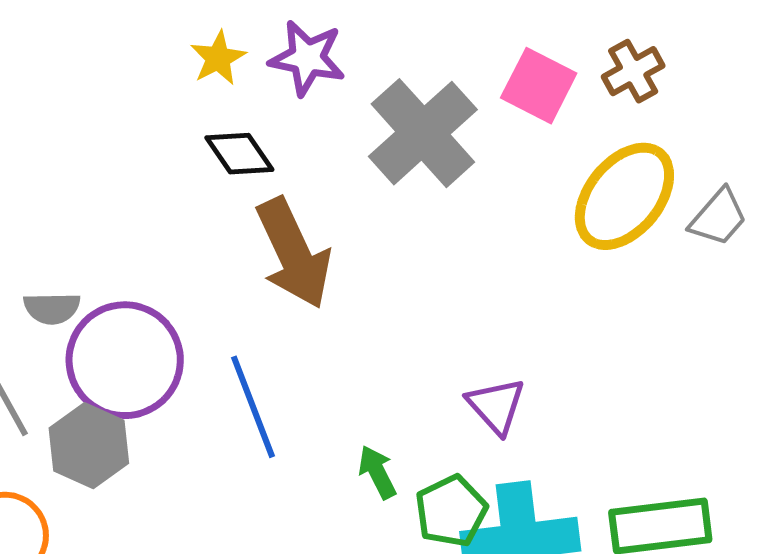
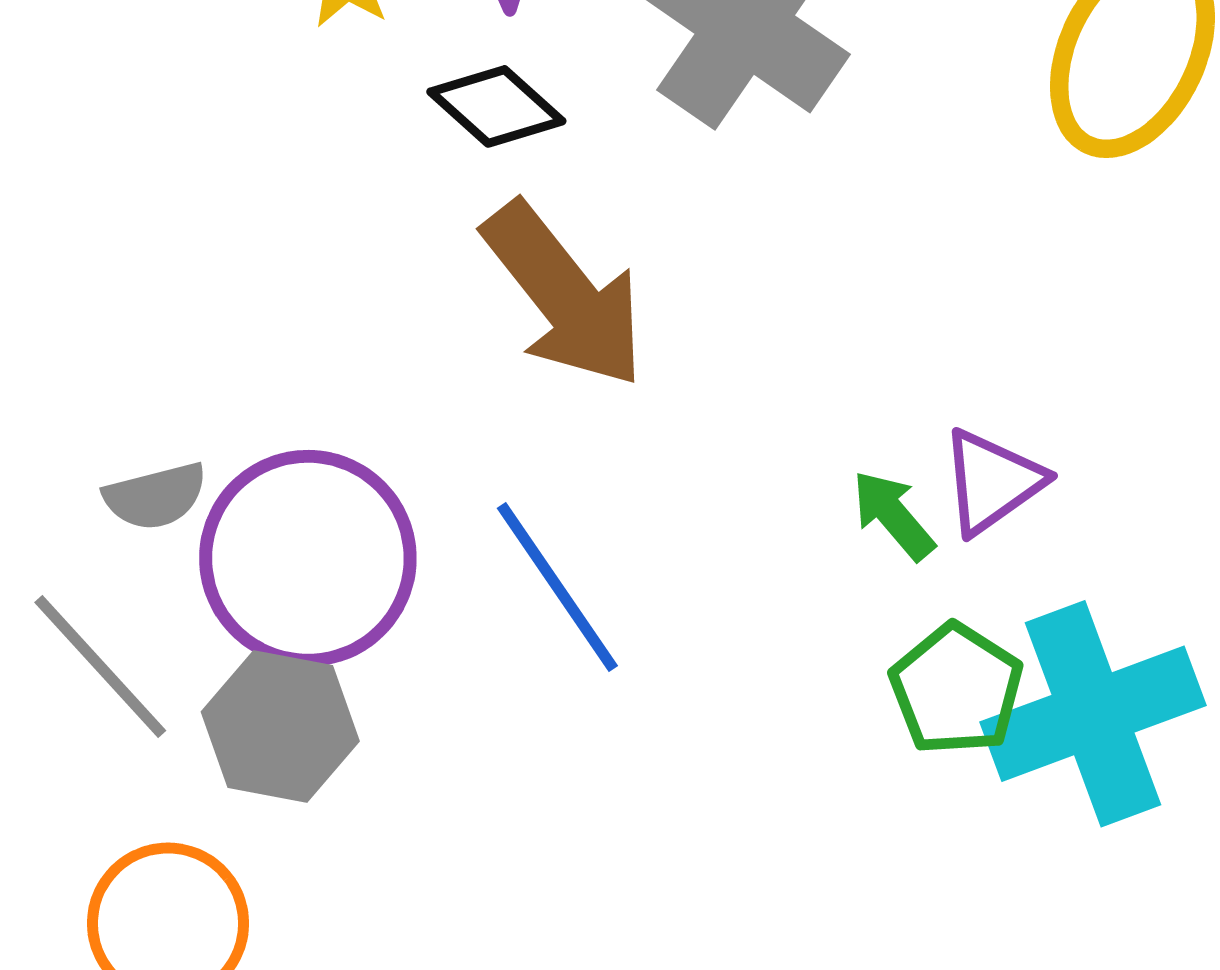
black diamond: (239, 154) -> (496, 106), moved
purple triangle: (496, 406) -> (992, 482), turned 50
green arrow: (377, 472) -> (893, 515), moved

